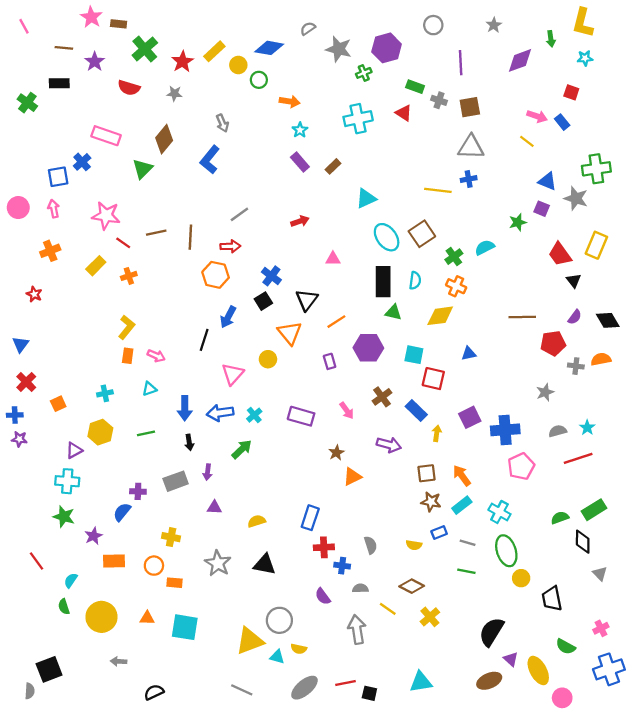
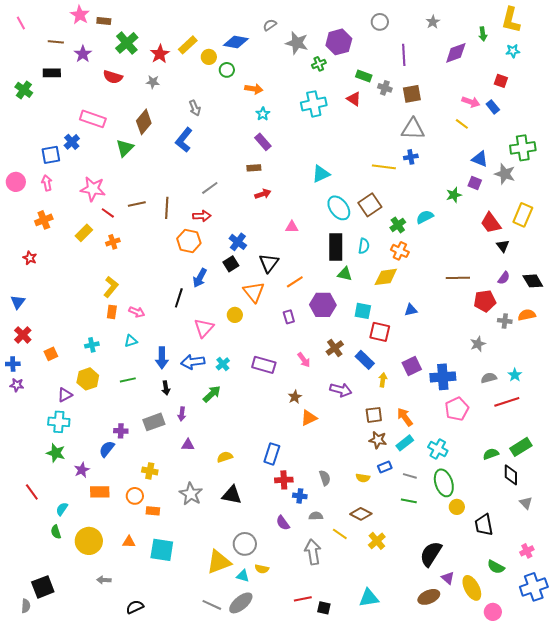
brown rectangle: (333, 166) -> (254, 168), moved, turned 40
gray ellipse: (304, 688) -> (241, 603), moved

